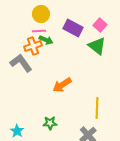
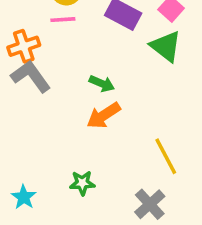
green arrow: (46, 40) -> (102, 84), moved
orange cross: (33, 46) -> (24, 46), moved
yellow line: (97, 108) -> (166, 156), turned -30

